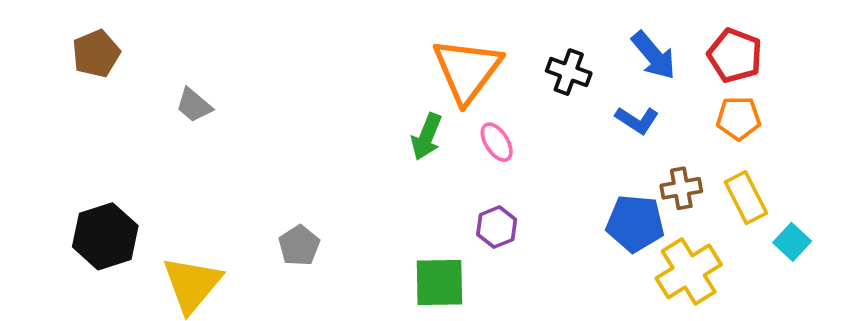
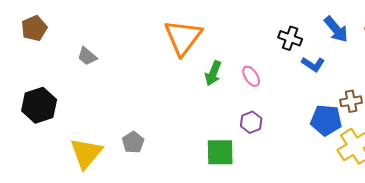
orange triangle: (467, 70) -> (183, 37), moved
blue L-shape: (637, 120) -> (313, 64), moved
black hexagon: (105, 236) -> (39, 105), moved
gray pentagon: (299, 246) -> (133, 142), moved

